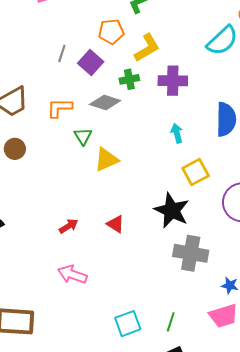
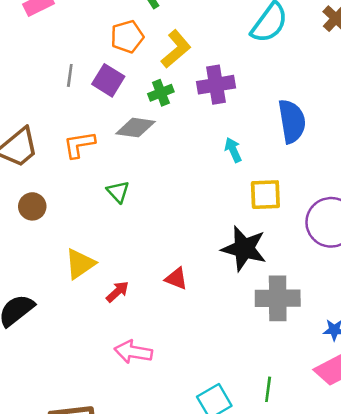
green triangle: (83, 136) -> (118, 192), moved
yellow triangle: (106, 160) -> (80, 264), moved
yellow square: (196, 172) -> (265, 195), turned 36

